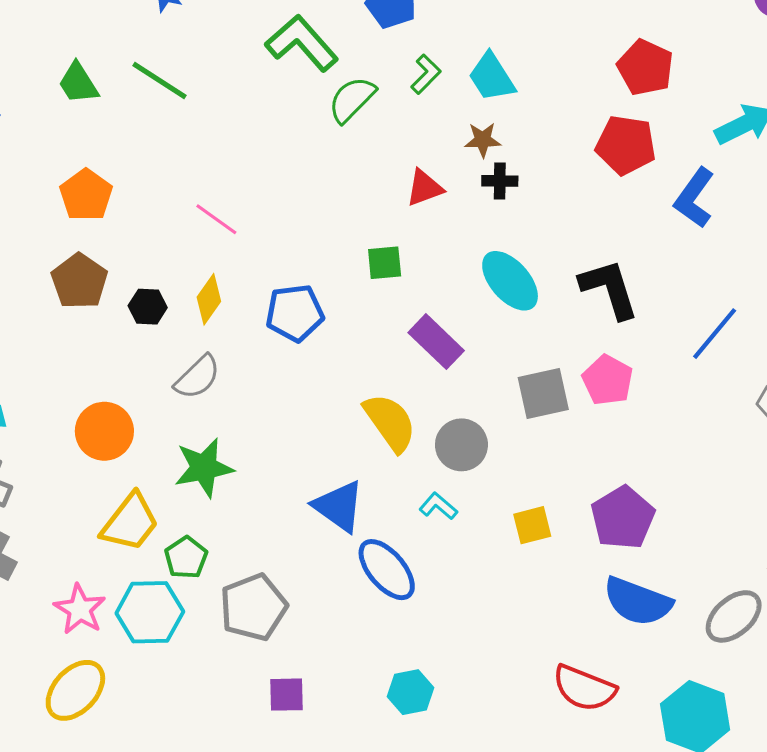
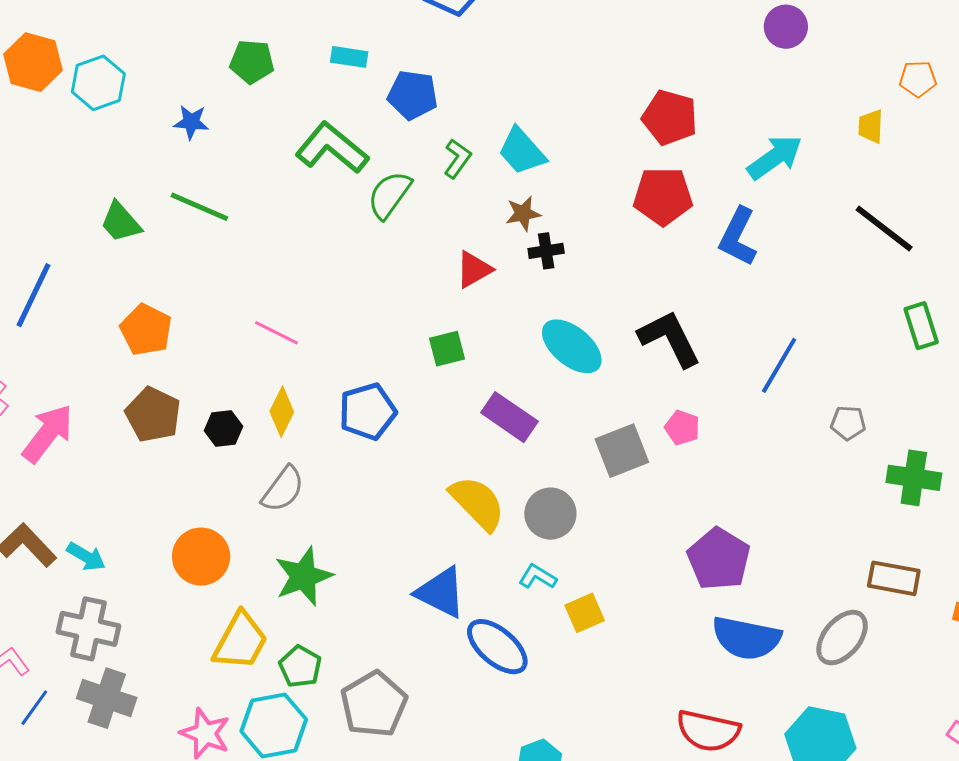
pink pentagon: (608, 380) -> (682, 428), size x0.7
yellow square: (532, 525) -> (585, 613), moved

